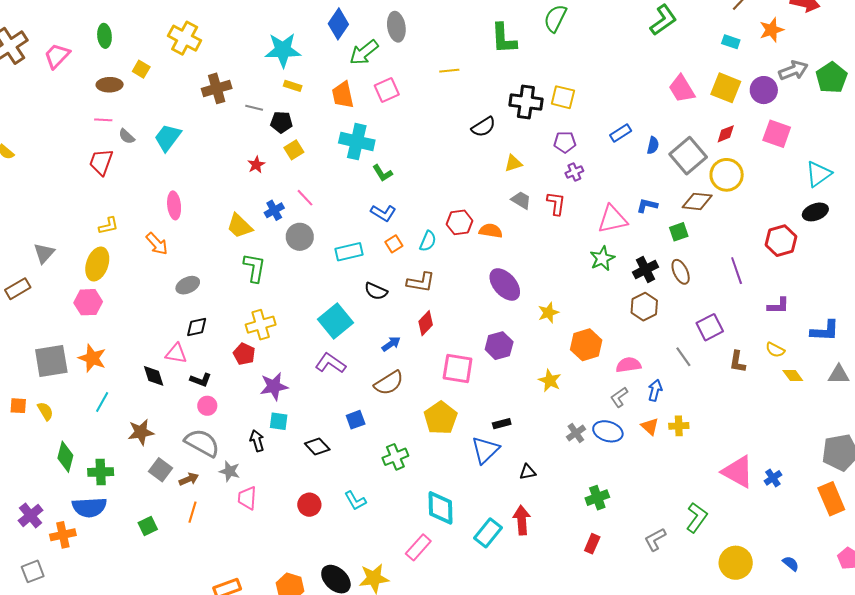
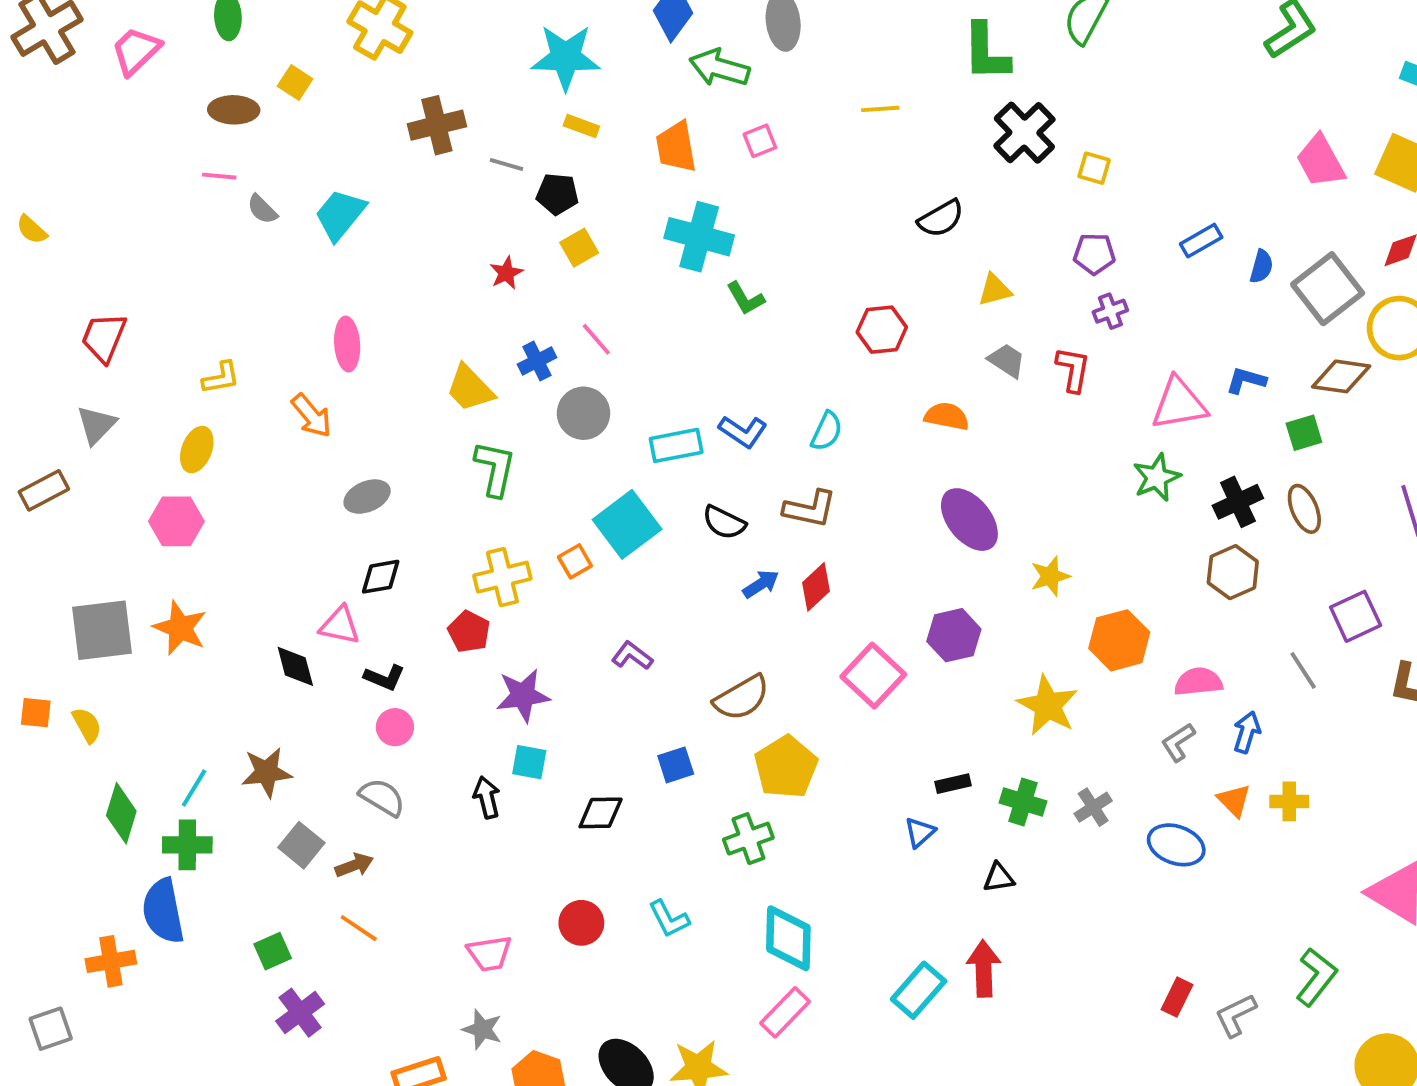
green arrow: (364, 52) -> (719, 68), turned 52
pink square: (387, 90) -> (760, 141), size x0.7
yellow square: (563, 97) -> (1094, 168), size x0.7
black cross: (526, 102) -> (1024, 133), moved, turned 36
red trapezoid: (101, 162) -> (104, 337), moved
blue L-shape: (383, 213) -> (743, 431), moved
red hexagon: (459, 222) -> (882, 330), moved
orange square: (394, 244) -> (575, 561), moved
yellow ellipse: (97, 264) -> (197, 450), size x0.7
cyan square: (336, 321) -> (627, 524), moved
blue arrow: (391, 344) -> (761, 584), moved
purple L-shape: (330, 363) -> (632, 656), size x0.7
pink square: (458, 368) -> (873, 676), turned 32
yellow star: (550, 381) -> (1048, 705), size x1.4
cyan line: (102, 402) -> (194, 788), moved
yellow pentagon: (441, 418) -> (786, 767), moved
blue ellipse: (608, 431) -> (1176, 845), moved
gray semicircle: (202, 443) -> (382, 797), size x0.7
black diamond: (317, 446) -> (601, 813), turned -50
blue triangle: (485, 450) -> (920, 832), size x0.6
gray star: (230, 471) -> (482, 1029), moved
pink trapezoid: (247, 498) -> (489, 953), moved, turned -105
green cross: (597, 498) -> (1023, 802), moved, turned 35
blue semicircle: (89, 507) -> (163, 911), turned 80
cyan diamond: (440, 508) -> (788, 938), moved
orange line: (192, 512) -> (359, 928), turned -75
purple cross: (31, 515) -> (300, 1013), moved
red rectangle: (592, 544) -> (1177, 997), moved

